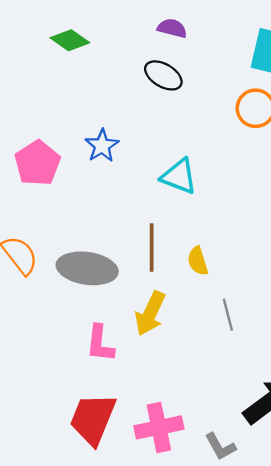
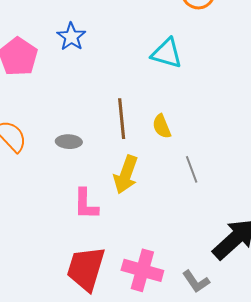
cyan triangle: (179, 176) -> (167, 53), moved
gray ellipse: (87, 268) -> (69, 142), size x0.5
pink cross: (159, 427) -> (142, 270), turned 33

